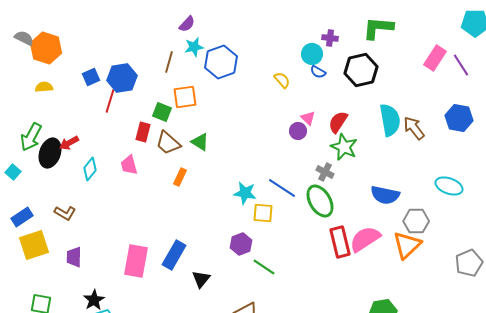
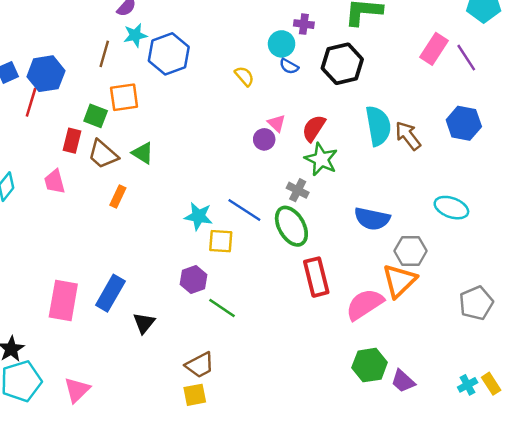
pink semicircle: (365, 239) -> (365, 304), moved

